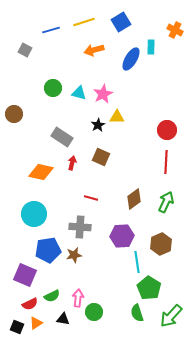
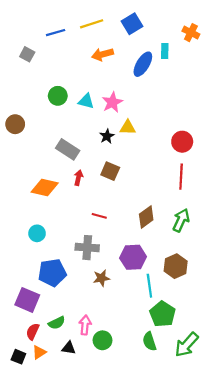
cyan circle: (34, 214) -> (37, 233), size x0.6
brown star: (74, 255) -> (101, 278), moved
red semicircle: (30, 304) -> (33, 332), turned 140

